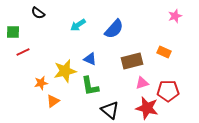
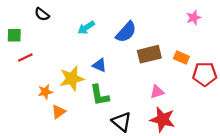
brown rectangle: (132, 61) -> (149, 54), moved
red pentagon: (168, 91) -> (205, 74), moved

